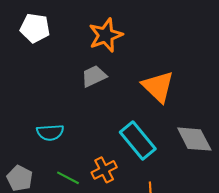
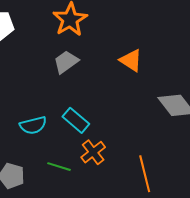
orange triangle: (158, 87) -> (131, 60), size x0.7
cyan rectangle: (138, 141) -> (76, 120), moved, size x0.7

